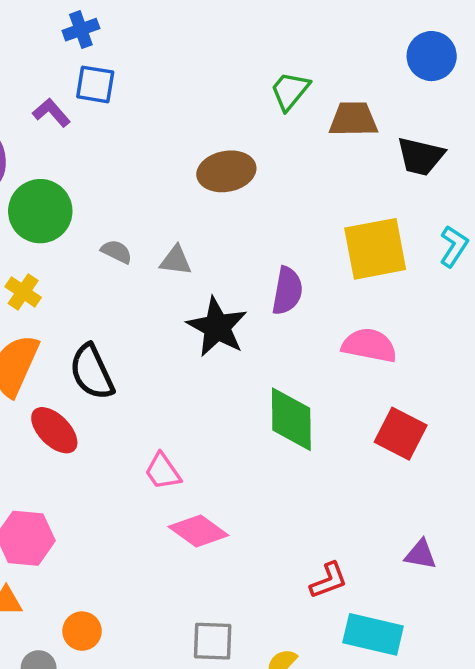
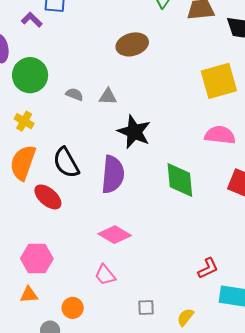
purple semicircle: (287, 291) -> (113, 174), moved, size x1.4
pink trapezoid: (163, 471) -> (105, 275), moved
pink diamond: (198, 531) -> (115, 235), moved
gray square: (213, 641) -> (146, 308), size x0.7

